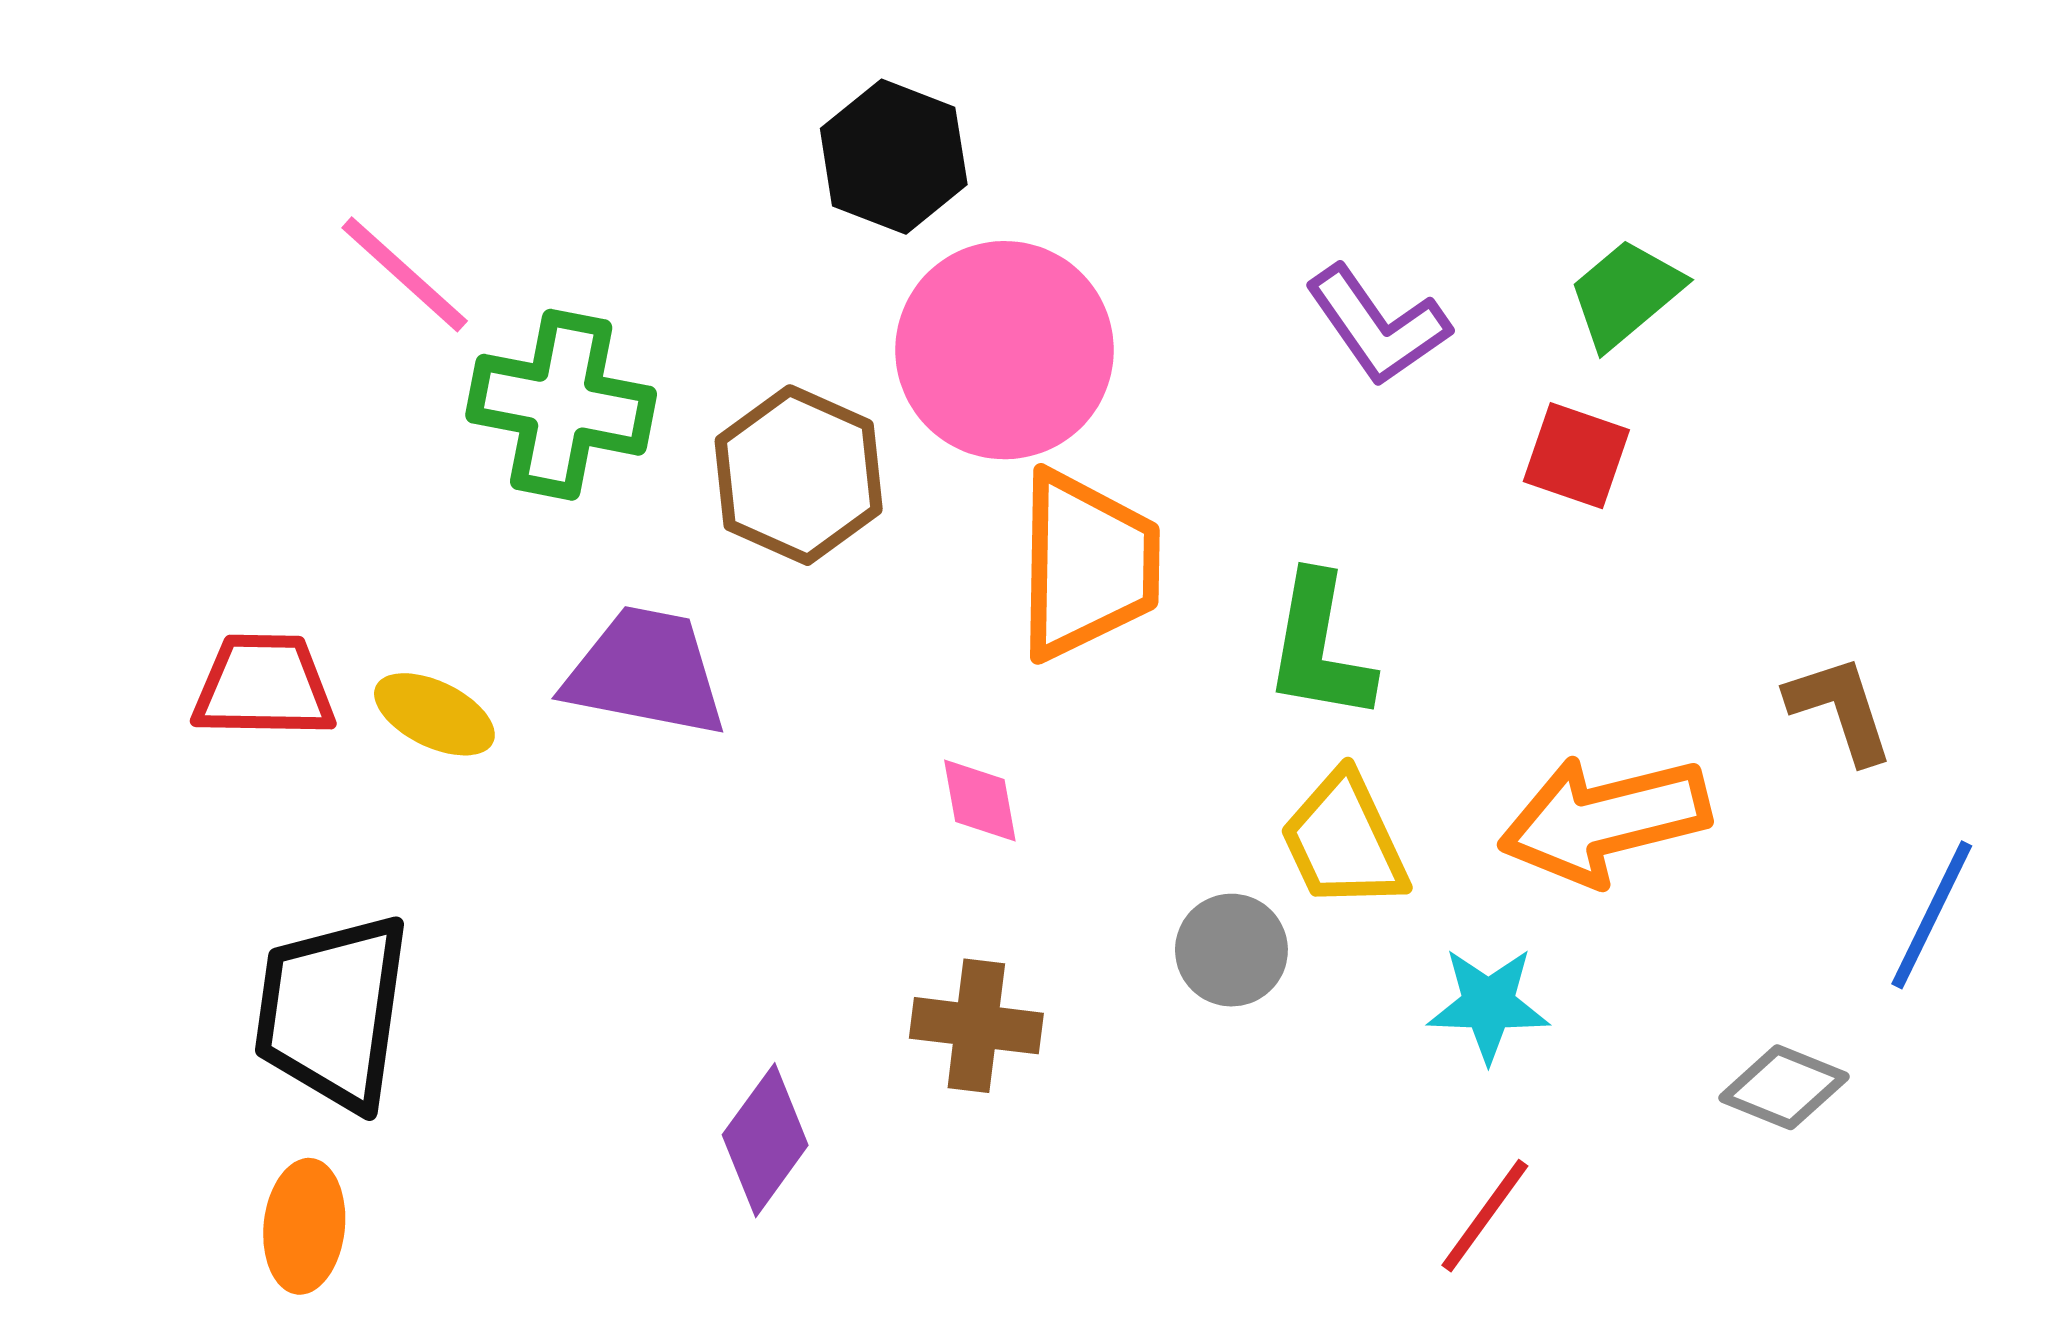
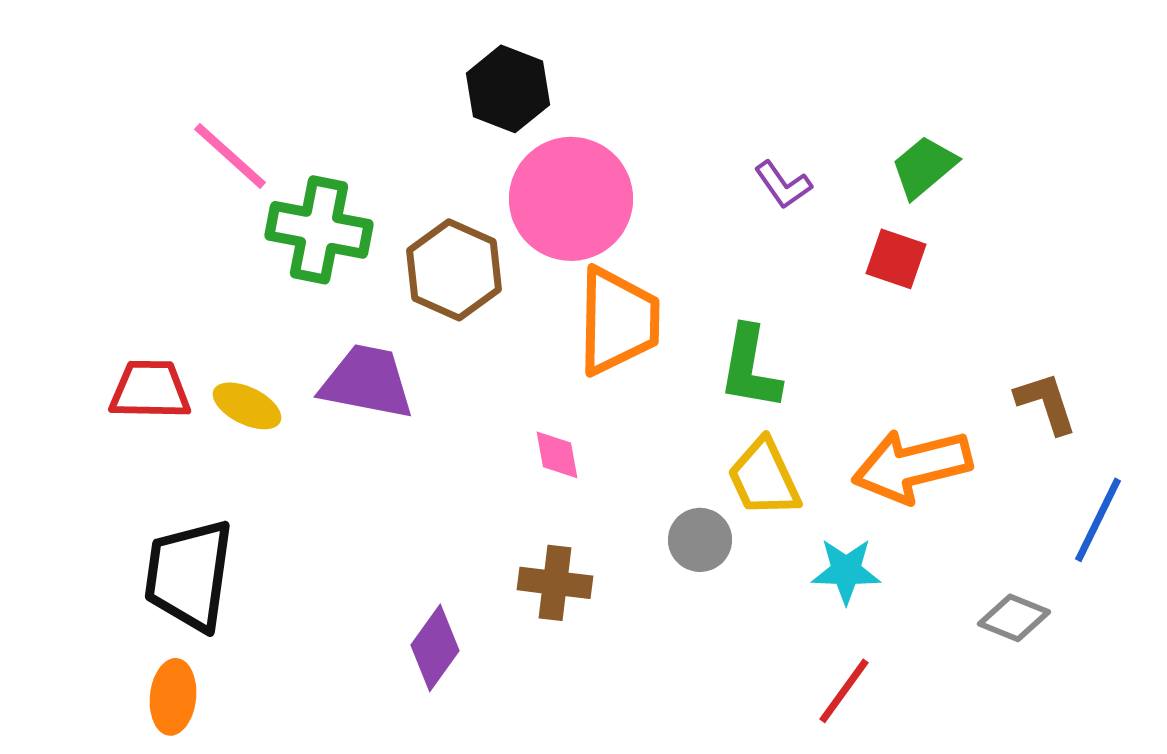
purple L-shape: (1378, 325) -> (783, 185), size x0.7

